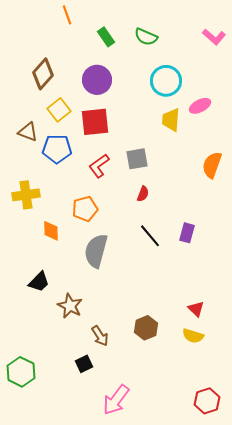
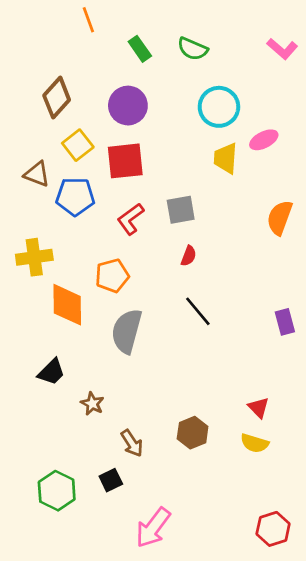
orange diamond: (51, 231) -> (67, 305), size x1.6
purple rectangle: (187, 233) -> (285, 322), moved, turned -30
brown star: (70, 306) -> (92, 404), size x0.7
green hexagon: (21, 372) -> (57, 491), moved

